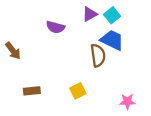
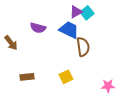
cyan square: (112, 15) -> (87, 13), moved
purple semicircle: (55, 27) -> (38, 28), moved
blue trapezoid: (112, 40) -> (69, 30), moved

